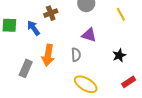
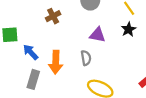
blue arrow: (34, 28) -> (31, 52), moved
black star: (119, 55) -> (129, 29), moved

